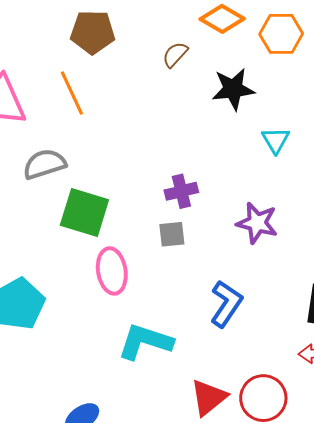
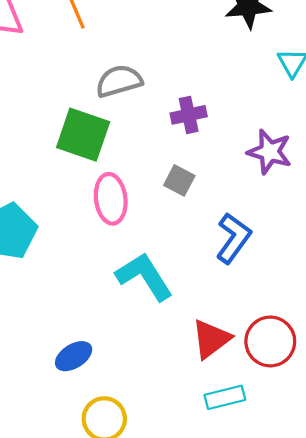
gray semicircle: (44, 164) -> (119, 81), moved
gray square: (172, 234) -> (179, 180), moved, turned 32
cyan L-shape: (145, 342) -> (144, 276), turned 38

